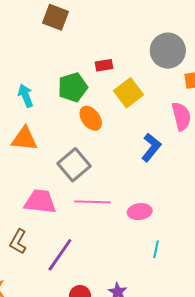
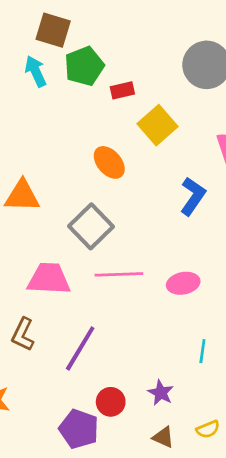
green pentagon: (73, 87) -> (84, 66), moved
cyan arrow: (26, 96) -> (36, 71), moved
cyan line: (156, 249) -> (202, 351), moved

